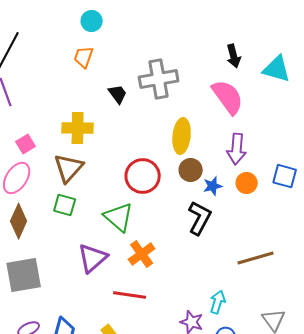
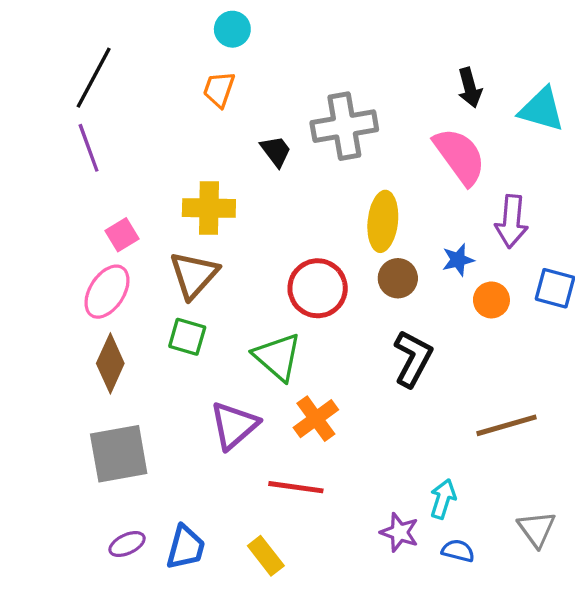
purple arrow: (237, 149) -> (512, 221), moved
blue star: (213, 186) -> (458, 260), moved

